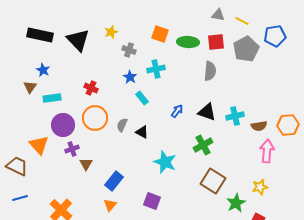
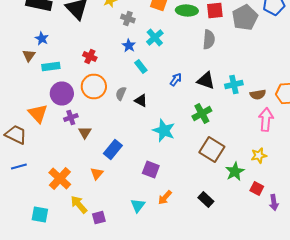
cyan cross: (156, 69) -> (155, 38), turned -30
orange triangle: (110, 205) -> (97, 174), moved

